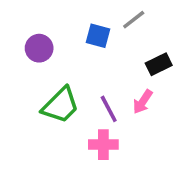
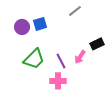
blue square: (98, 36) -> (40, 24), moved, turned -32
black rectangle: (159, 64) -> (97, 44), moved

